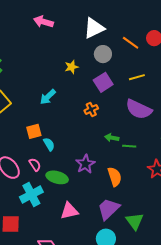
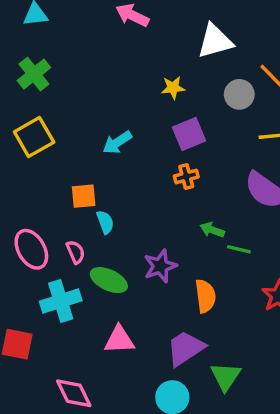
gray circle: (103, 54) -> (239, 94), moved
yellow star: (72, 67) -> (173, 88), moved
purple square: (103, 82) -> (189, 134), moved

